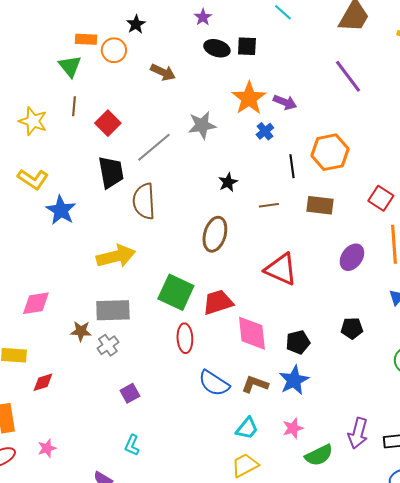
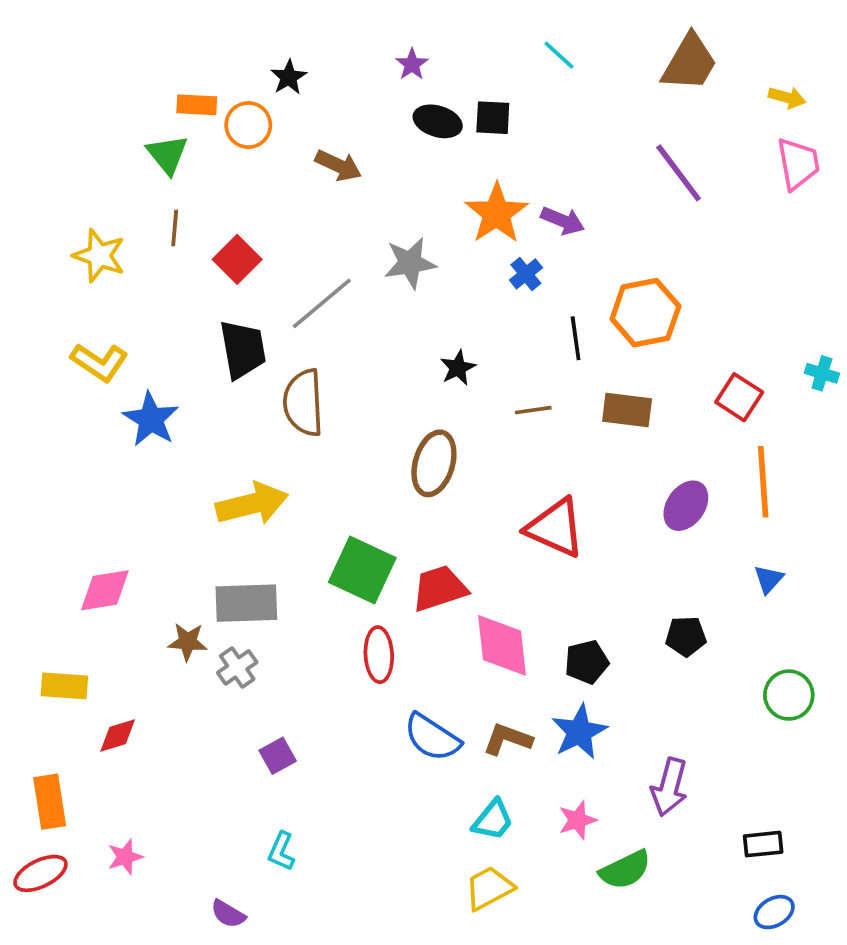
purple arrow: (358, 433) -> (669, 787), moved

